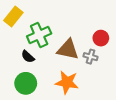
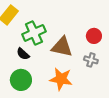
gray cross: (91, 57) -> (91, 60), moved

